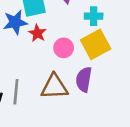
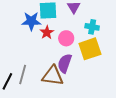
pink circle: (64, 48) -> (66, 38), moved
purple semicircle: (84, 79) -> (65, 63), moved

